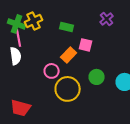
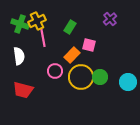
green rectangle: (67, 27) -> (70, 27), turned -72
pink line: (19, 38) -> (43, 38), moved
yellow circle: (68, 89) -> (81, 77), moved
red trapezoid: (21, 108) -> (23, 90), moved

